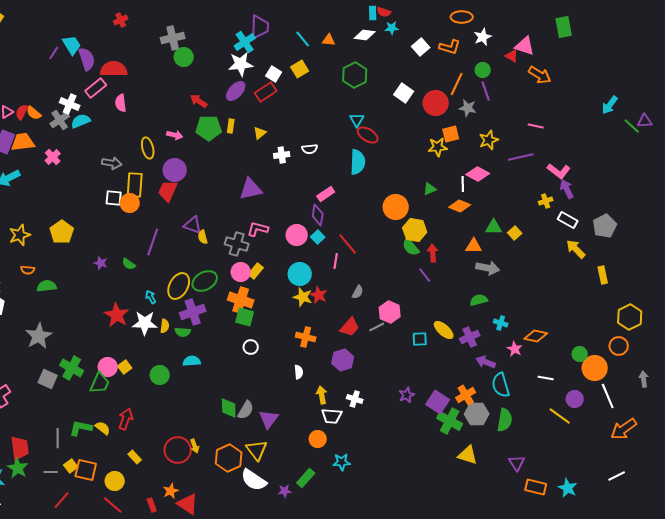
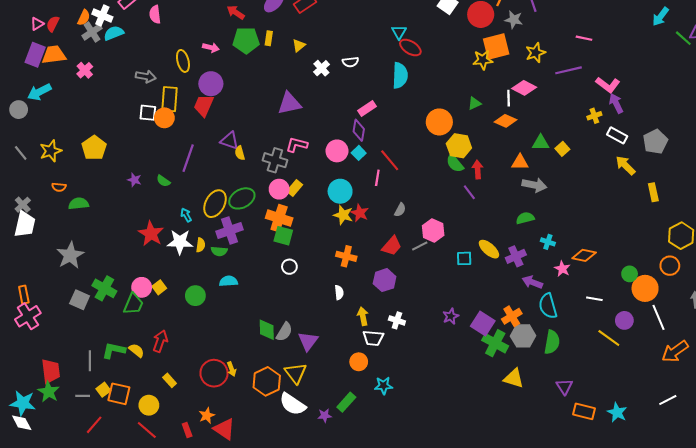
orange semicircle: (34, 113) -> (84, 18), moved, turned -105
orange square: (451, 134) -> (496, 46), size x1.5
white cross: (282, 155) -> (321, 68), turned -35

